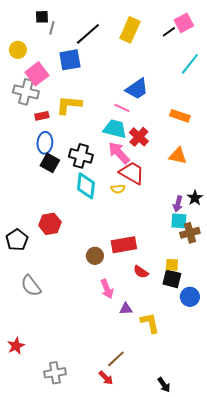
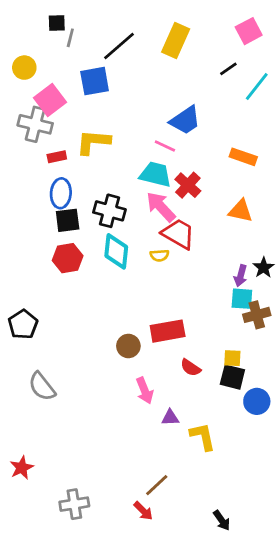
black line: (169, 32) -> (228, 69), moved
black square: (50, 163) -> (68, 220), turned -36
red hexagon: (50, 224) -> (68, 258), moved

